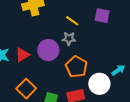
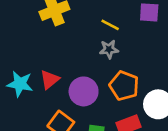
purple circle: (48, 50) -> (84, 91), moved

